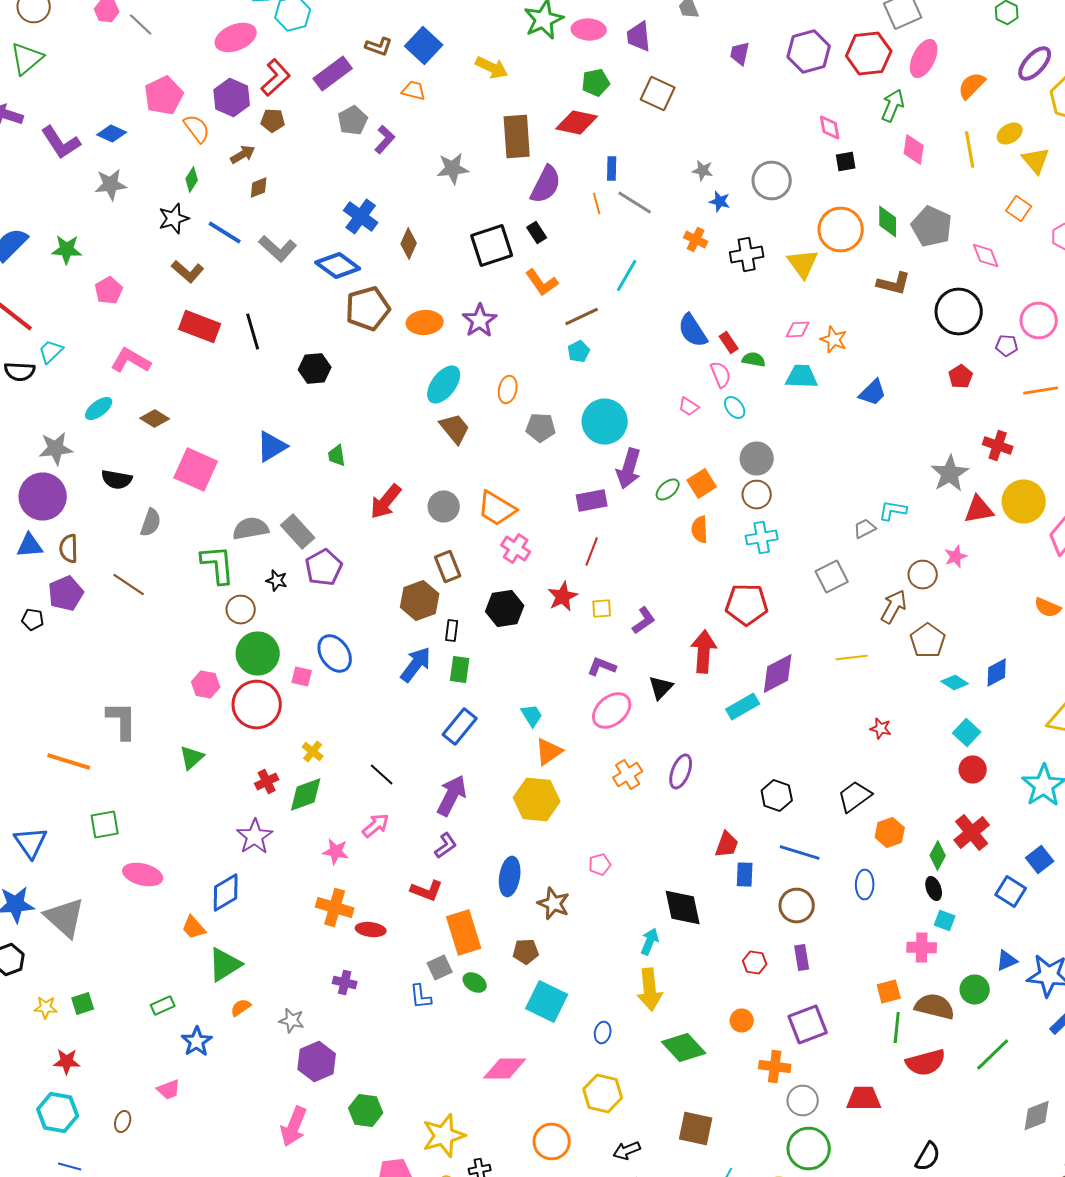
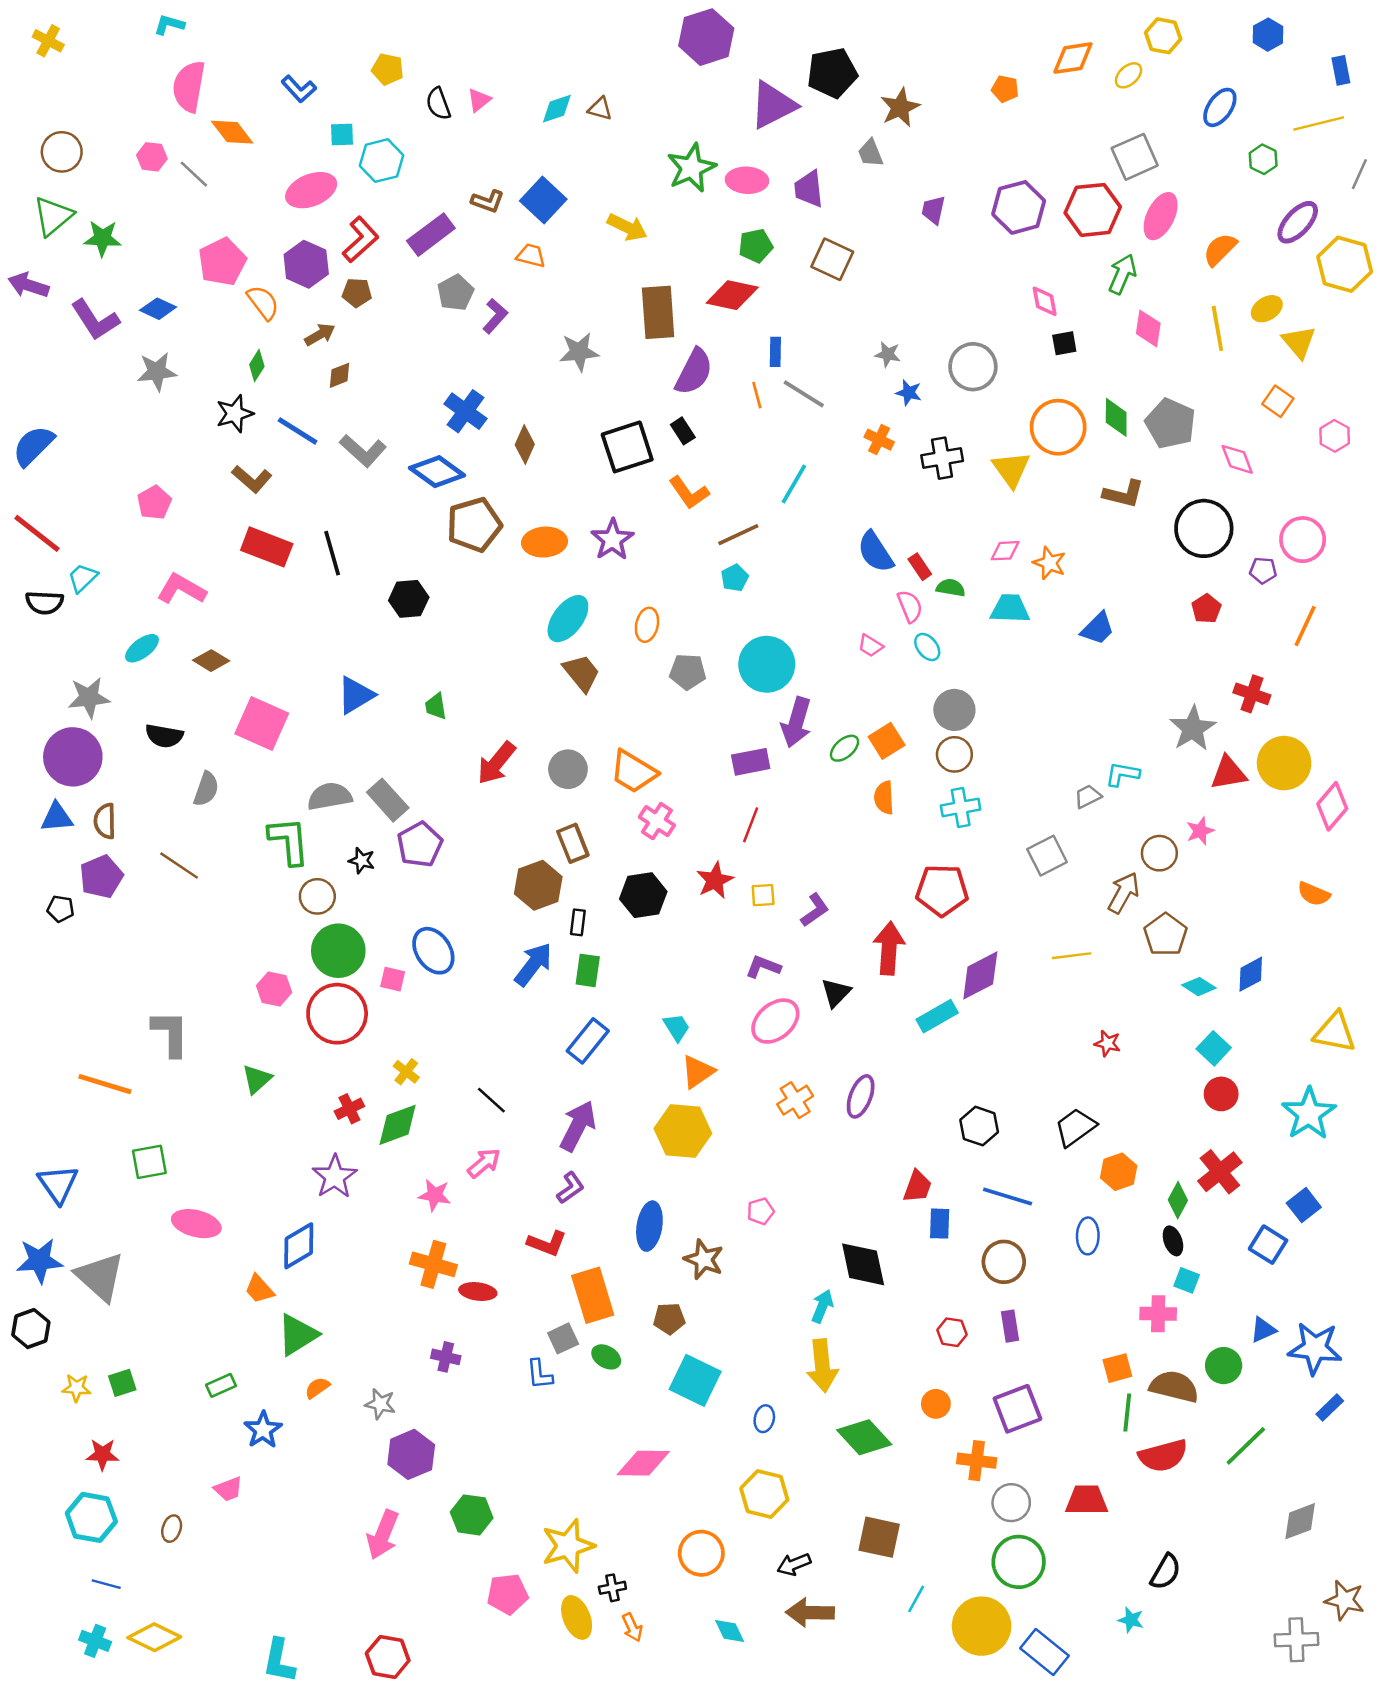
green star: (67, 250) -> (102, 238), moved
orange line: (1041, 390) -> (1305, 626), turned -56

